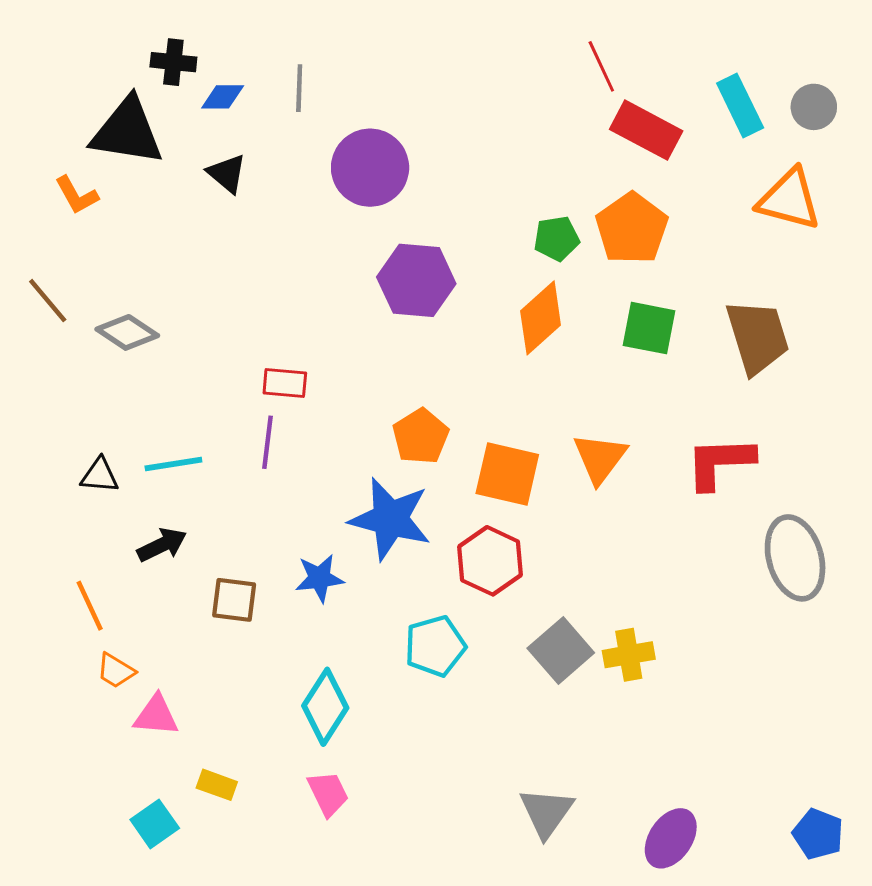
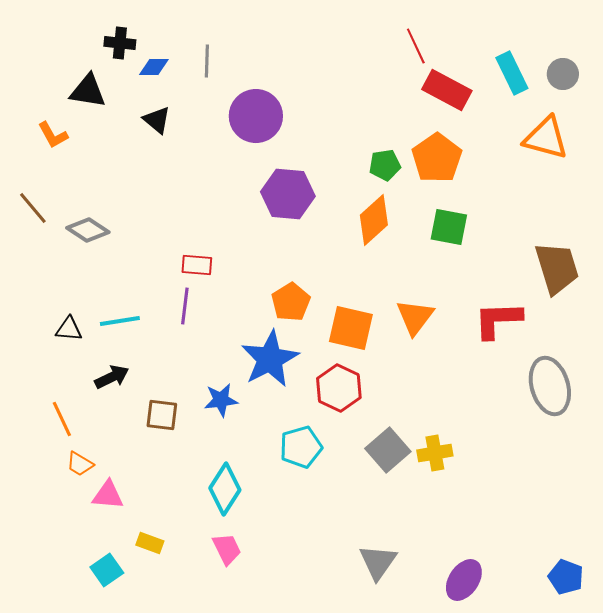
black triangle: (127, 131) -> (88, 91), size x0.7
brown trapezoid: (757, 337) -> (557, 268), moved
blue star: (390, 519) -> (270, 359), turned 30

